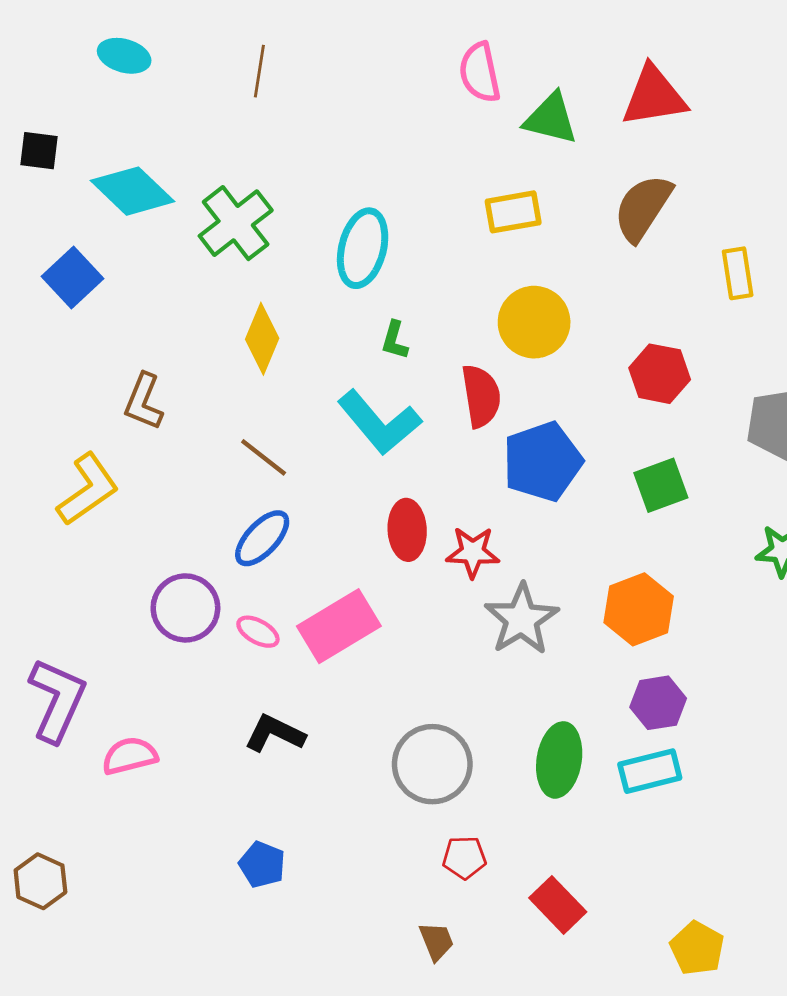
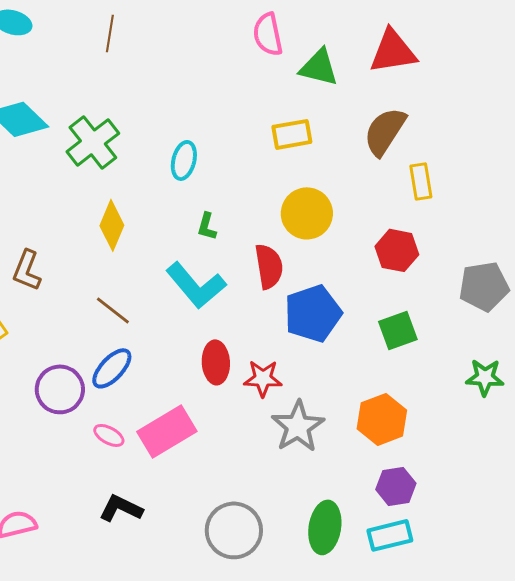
cyan ellipse: (363, 248) -> (184, 160), size x0.7
yellow rectangle: (738, 273) -> (421, 181), moved
purple circle: (185, 608) -> (60, 389), moved

